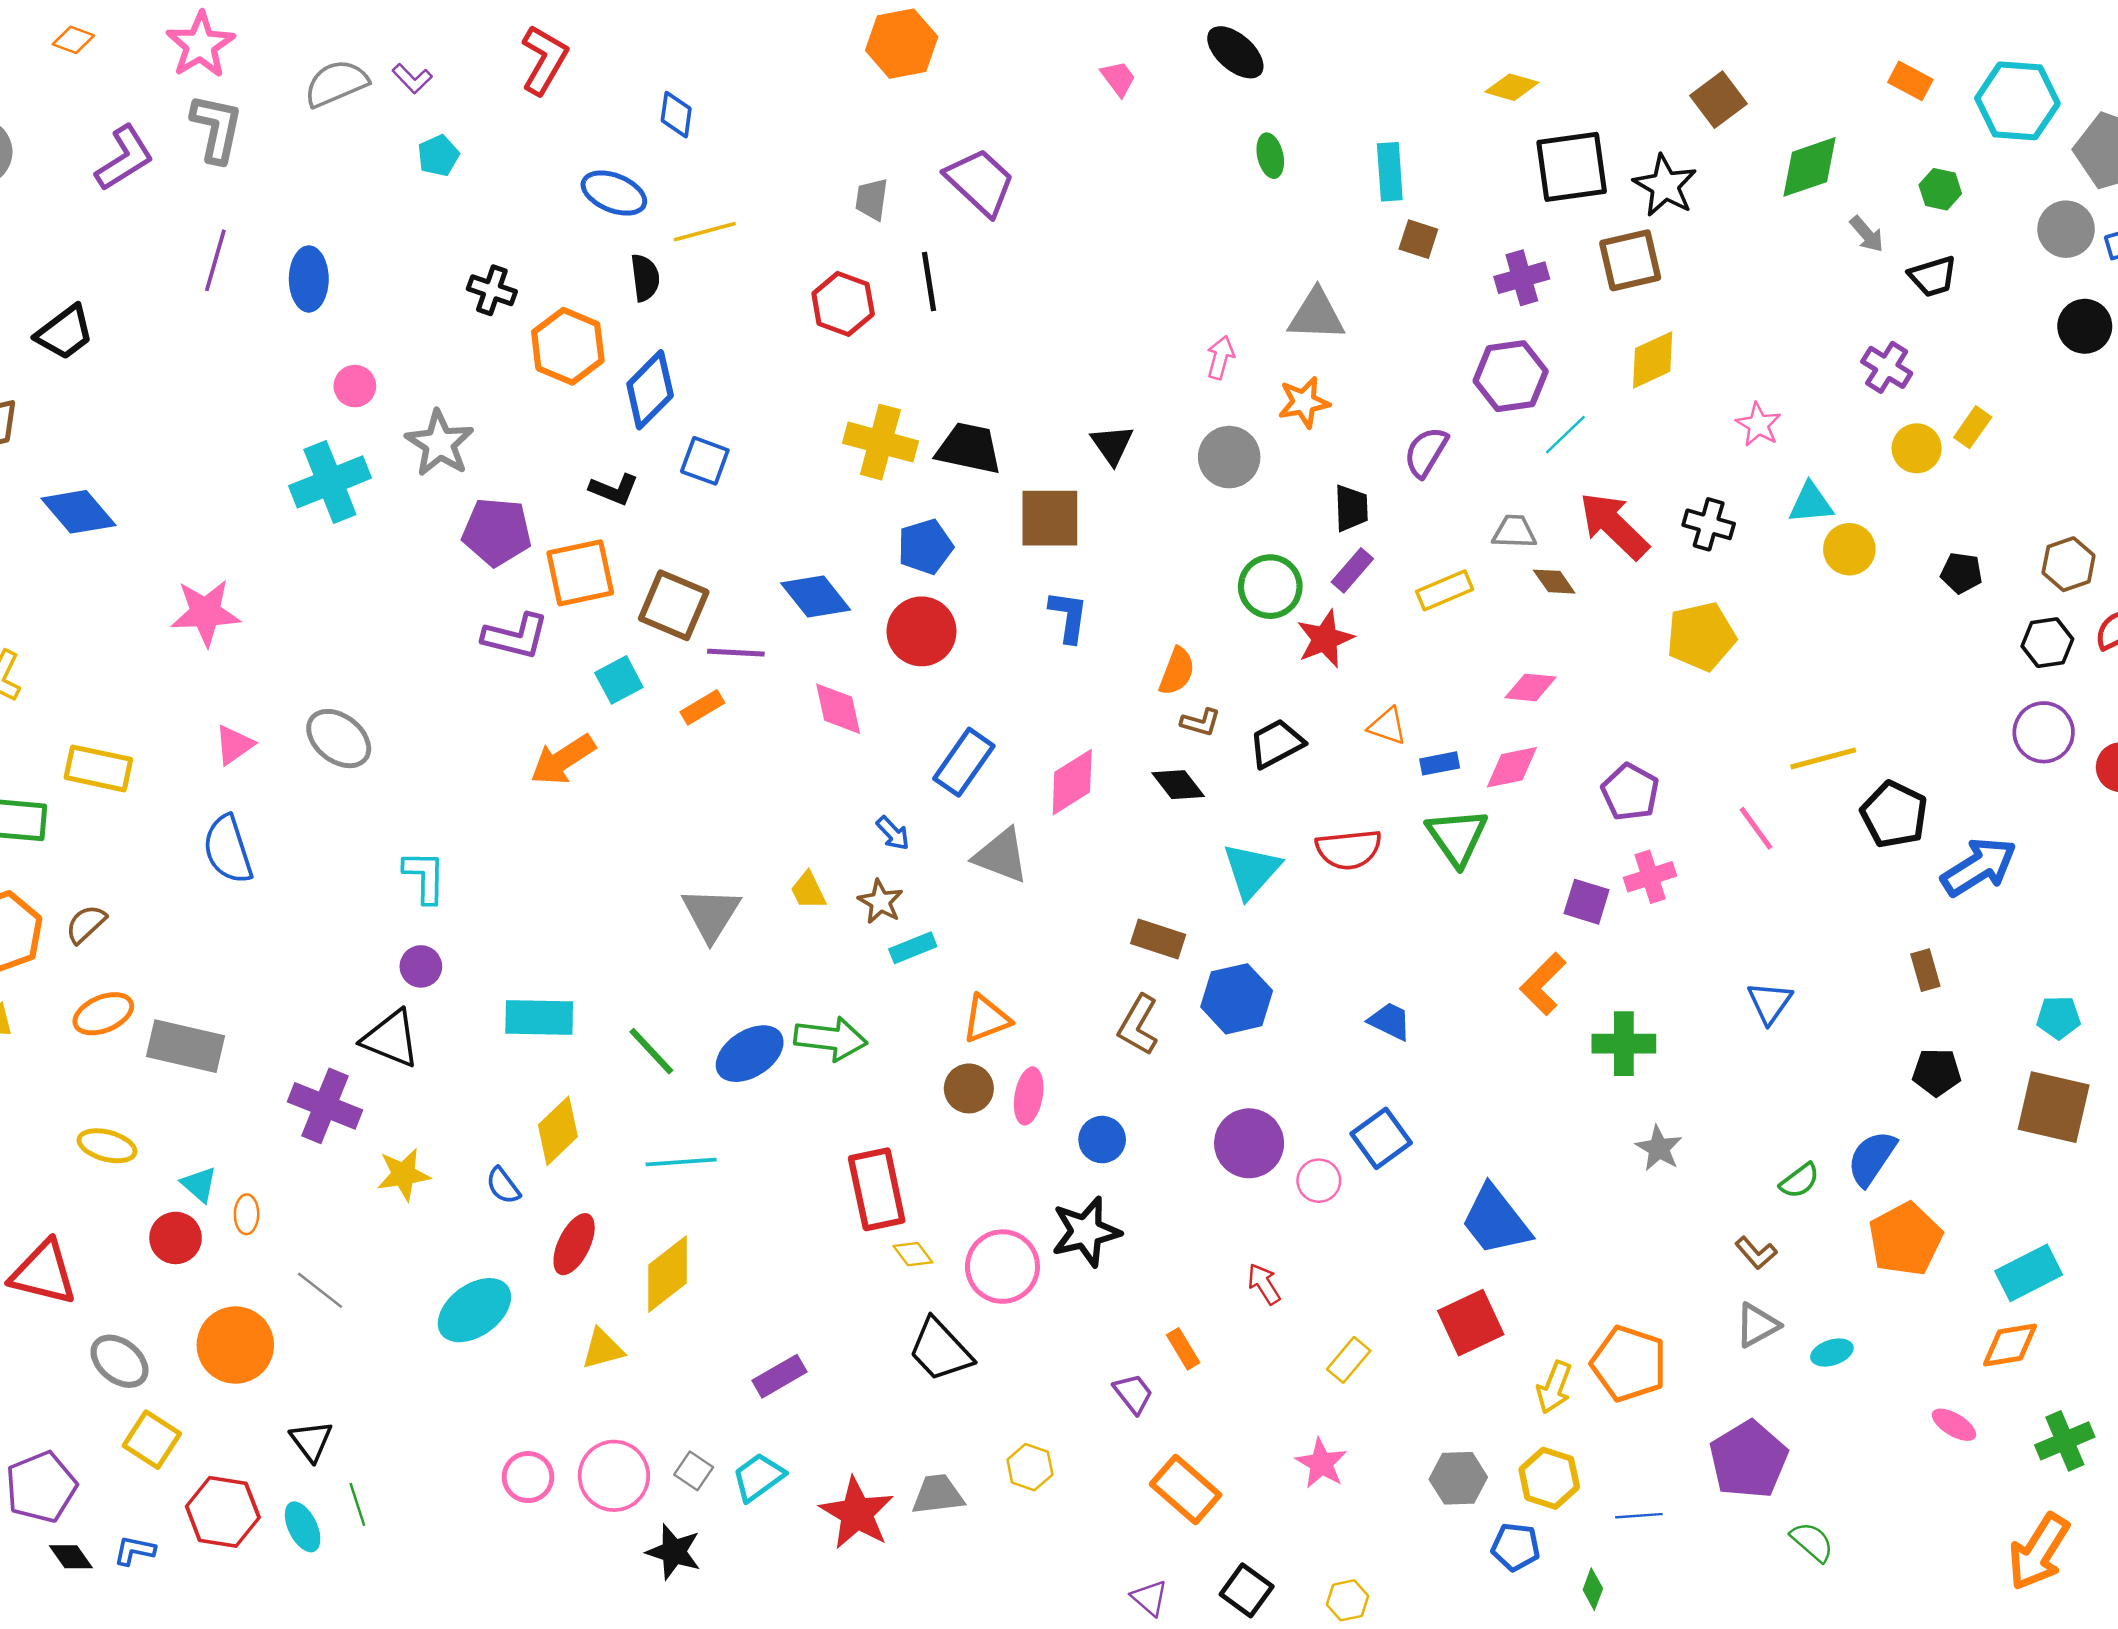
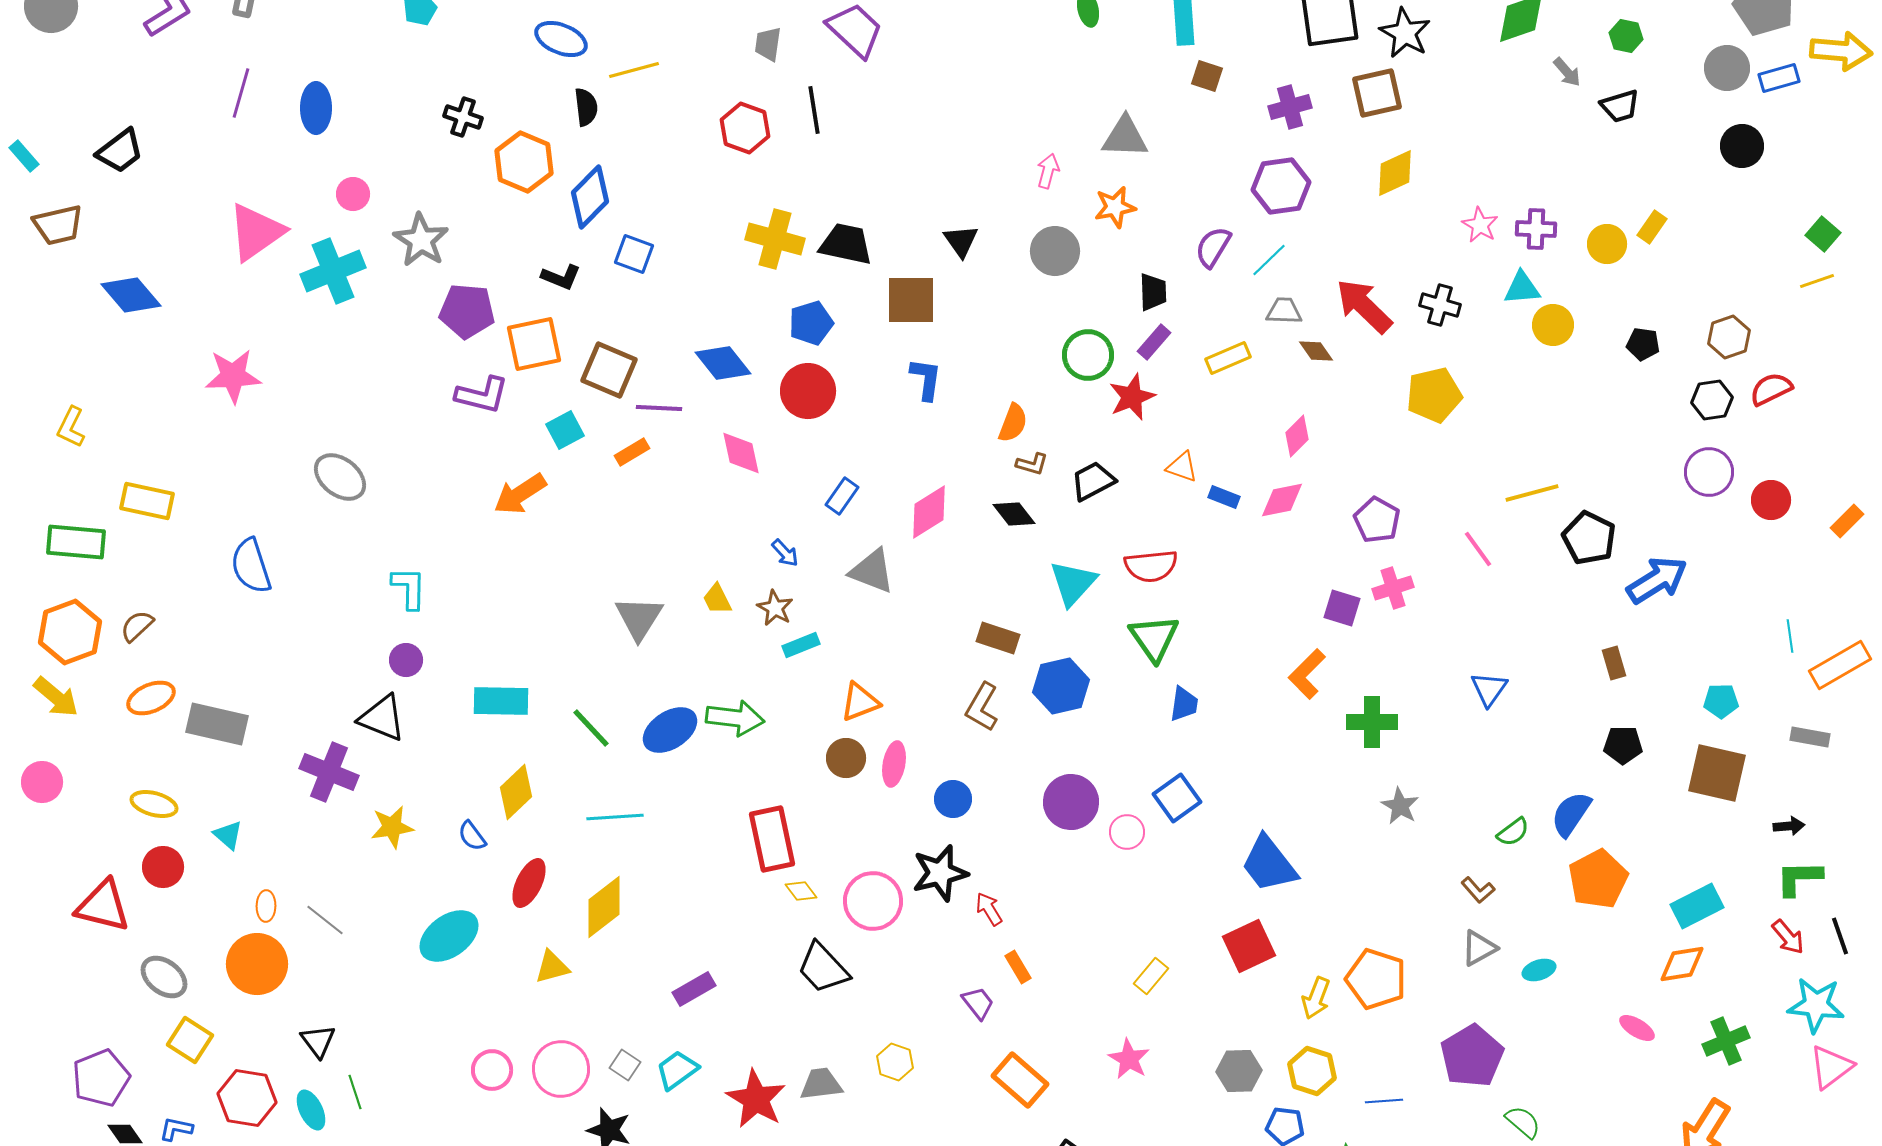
purple cross: (1887, 367) -> (1536, 229), moved, turned -30
cyan line: (1565, 435) -> (1269, 260), moved
pink diamond: (1531, 687) -> (1297, 436), turned -51
pink triangle: (234, 745) -> (256, 232), moved, size x1.8
blue rectangle: (964, 762) -> (842, 496), size x0.7
blue rectangle: (1440, 763) -> (1224, 497), turned 32
green triangle: (1457, 837) -> (1154, 638), moved
blue trapezoid: (1390, 1021) -> (1184, 704), turned 72
orange ellipse: (247, 1214) -> (266, 906), moved
red circle: (176, 1238) -> (163, 867), moved
red arrow: (1264, 1284) -> (989, 909), moved

